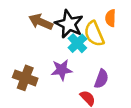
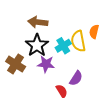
brown arrow: (41, 22) -> (38, 22), turned -30
black star: (69, 24) -> (37, 45), moved

